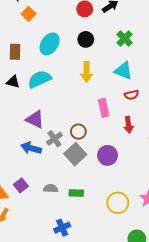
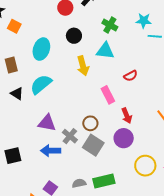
cyan triangle: (123, 71) -> (105, 51), moved
black triangle: (13, 82) -> (17, 94), turned 32
red arrow: (128, 125) -> (127, 116), moved
green rectangle: (76, 193) -> (104, 181), size x1.5
yellow circle: (118, 203) -> (145, 166), moved

